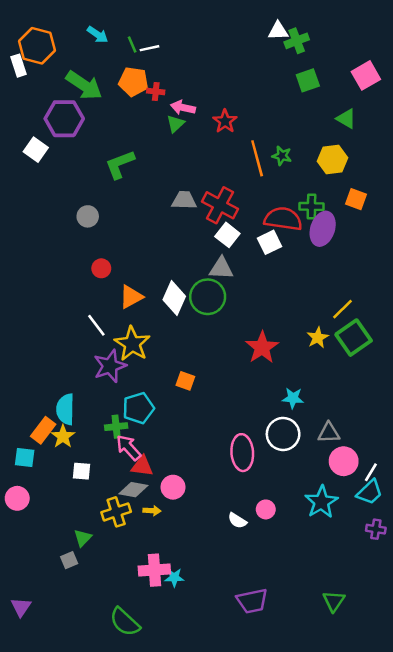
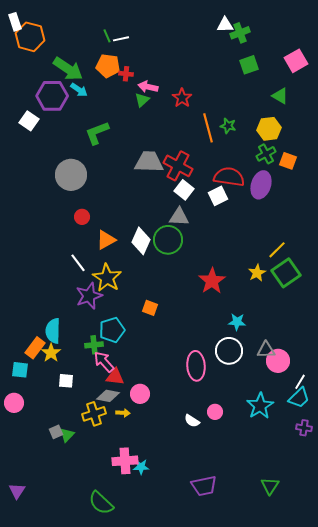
cyan arrow: (98, 35) -> (79, 90), moved
white rectangle: (18, 66) -> (15, 22), moved
gray trapezoid: (184, 200) -> (149, 162), size x1.4
green cross: (311, 206) -> (266, 154), moved, turned -30
gray circle: (88, 216) -> (71, 175), size x1.8
pink circle: (344, 461) -> (278, 361), moved
gray square: (69, 560) -> (56, 432), moved

